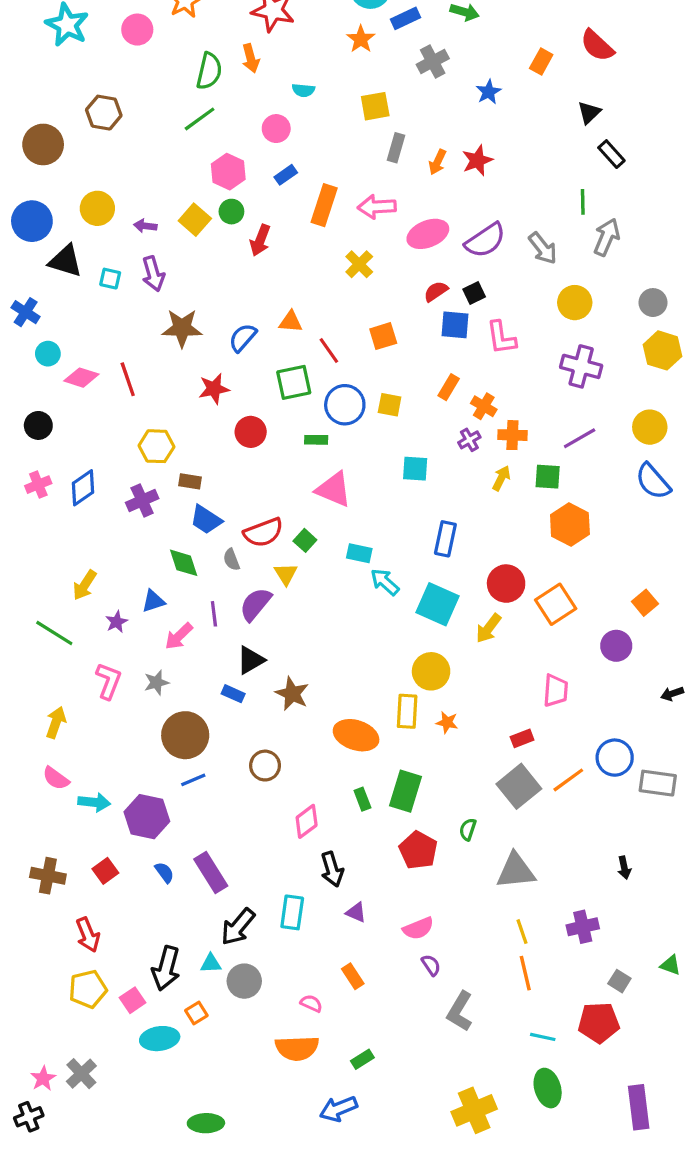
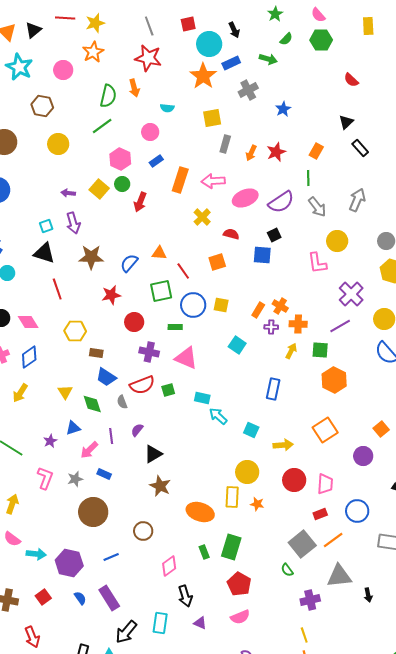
orange star: (361, 39) -> (203, 76), size x1.5
red semicircle: (597, 46) -> (351, 80), size x0.7
orange rectangle: (541, 61) -> (316, 151), moved
brown hexagon: (104, 113) -> (42, 106), moved
green line: (583, 202) -> (308, 178), moved
yellow circle: (97, 208) -> (58, 144), moved
black triangle: (65, 261) -> (44, 253), moved
cyan square: (110, 279) -> (46, 226), turned -32
red semicircle: (436, 291) -> (231, 234), moved, turned 49
pink L-shape: (501, 338) -> (317, 263), moved
purple cross: (581, 366) -> (351, 294), moved, turned 30
pink diamond: (81, 378) -> (28, 322), moved, turned 40
orange rectangle: (449, 387) -> (258, 310), moved
purple cross: (469, 440) -> (271, 327), turned 32
cyan square: (415, 469) -> (237, 345), turned 30
purple cross: (142, 501) -> (149, 352), moved, turned 36
blue rectangle: (445, 539) -> (273, 389), moved
green square: (305, 540) -> (168, 390), turned 32
yellow triangle: (286, 574) -> (65, 392), moved
red circle: (506, 584) -> (294, 480), moved
yellow arrow: (85, 585) -> (20, 393), moved
purple semicircle: (255, 604) -> (137, 430), size x0.6
cyan square: (437, 604) -> (251, 430), size x0.6
yellow arrow: (489, 628) -> (283, 445), turned -132
black triangle: (251, 660) -> (153, 454), moved
blue rectangle: (233, 694) -> (104, 474), moved
red rectangle: (522, 738) -> (320, 514), moved
blue circle: (615, 758) -> (357, 511), moved
blue line: (193, 780) -> (111, 557), moved
green semicircle: (468, 829) -> (287, 570), moved, turned -56
gray triangle: (516, 871) -> (339, 576), moved
purple cross: (583, 927) -> (310, 600), moved
pink semicircle: (418, 928) -> (240, 617), moved

